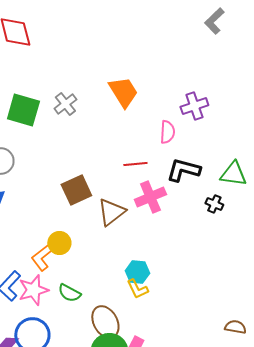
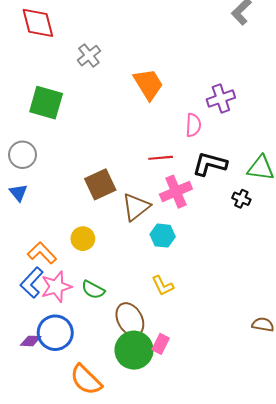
gray cross: (65, 104) -> (89, 56), moved
orange L-shape: (42, 257) -> (42, 253), moved, turned 84
cyan hexagon: (137, 272) -> (163, 236), moved

